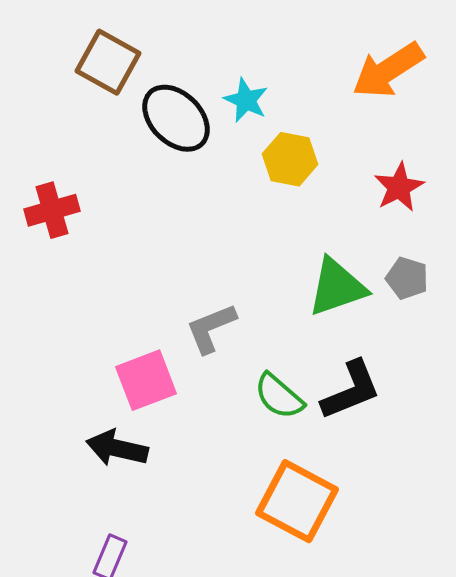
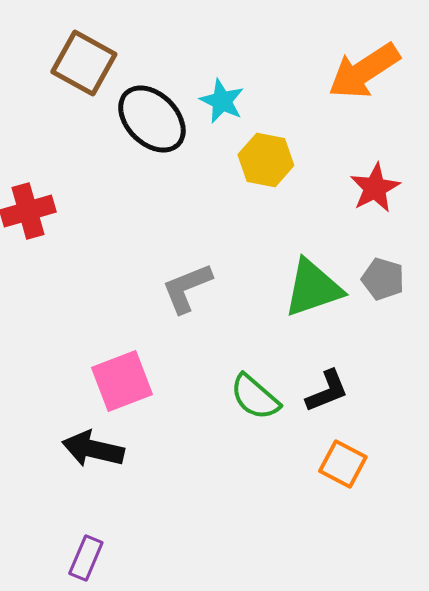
gray L-shape: (211, 328) -> (187, 288), moved
black L-shape: (351, 390) -> (327, 391), size x0.7
orange square: (297, 501) -> (343, 464), moved, size x0.6

